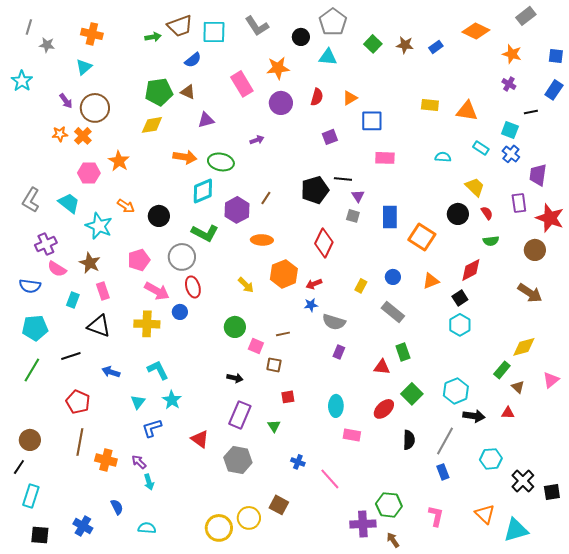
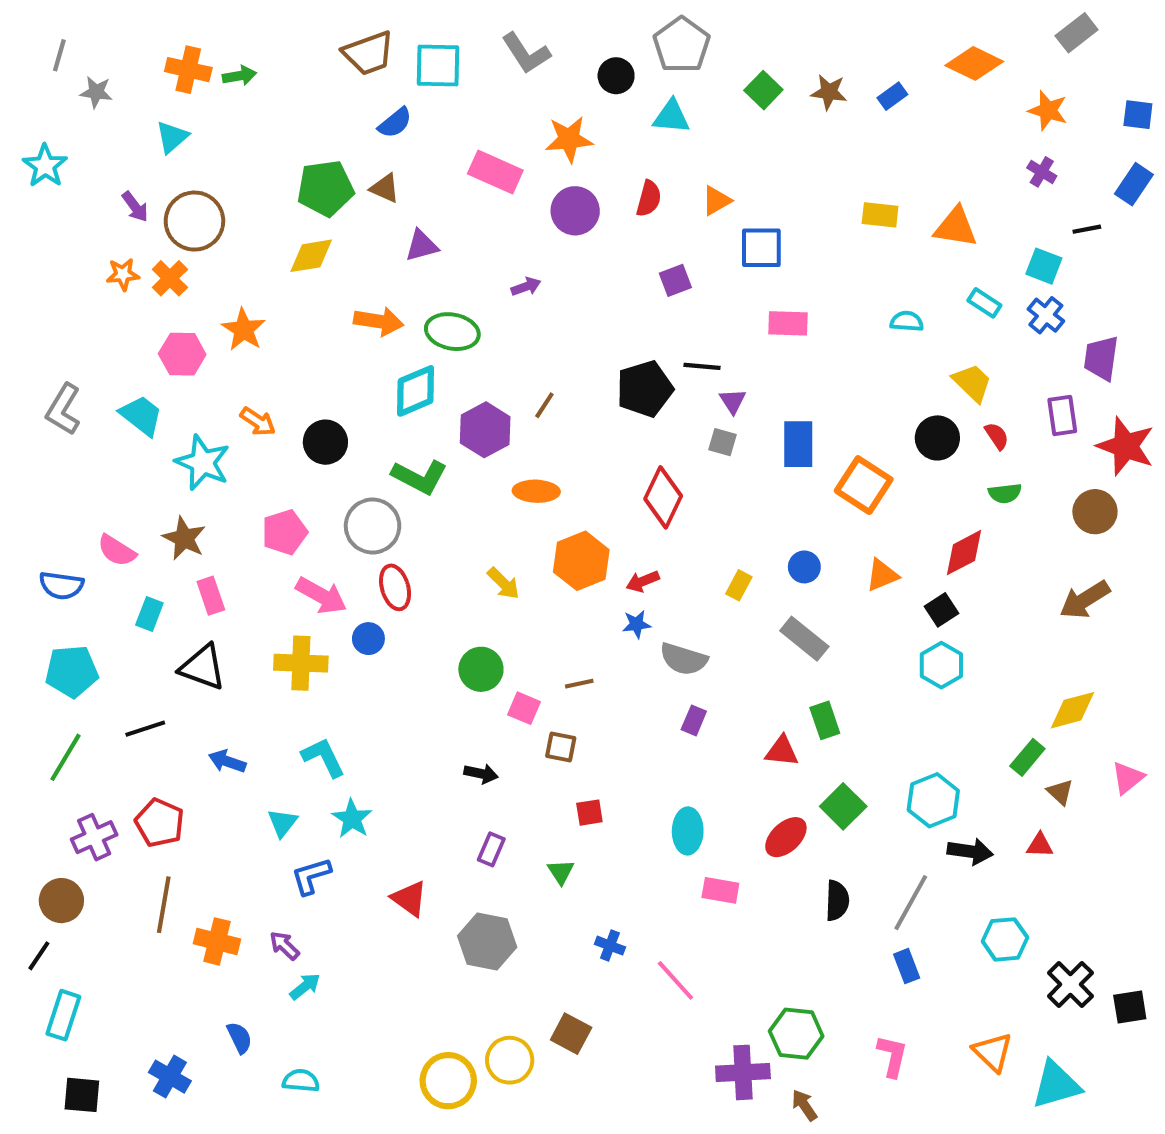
green arrow: (153, 37) -> (239, 76), moved
pink rectangle: (242, 84) -> (495, 172), turned -35
purple cross: (46, 244) -> (94, 837), moved
brown arrow: (530, 293) -> (1085, 600), turned 115
purple rectangle: (240, 415) -> (491, 849), size x0.6
cyan arrow: (149, 482) -> (305, 987), turned -112

